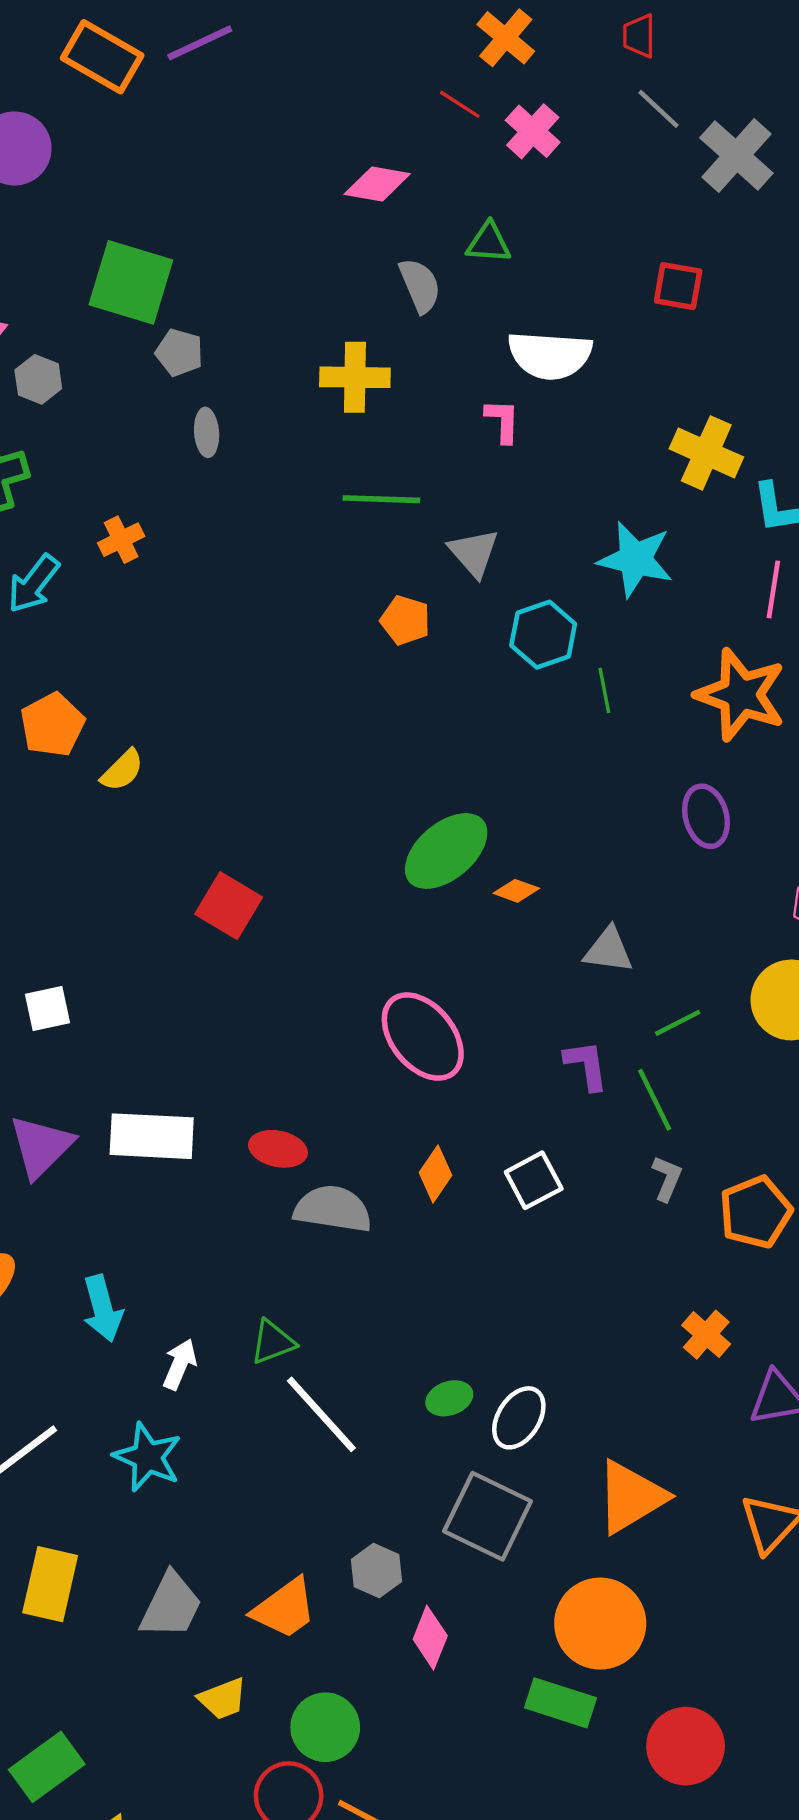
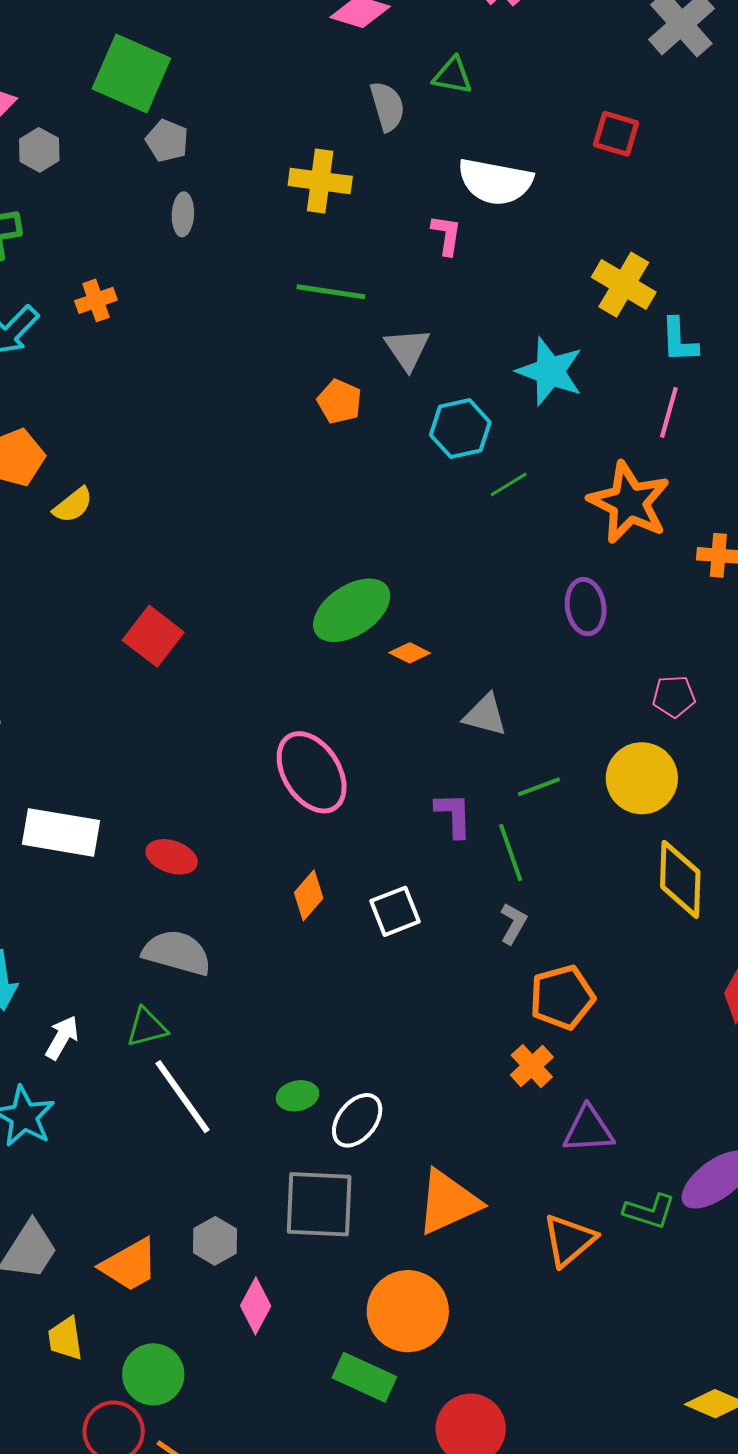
green line: (604, 690) -> (509, 484), turned 63
gray semicircle: (333, 1209) -> (177, 953), moved
orange pentagon: (756, 1212) -> (562, 997), moved
gray square: (488, 1516) -> (319, 1204), turned -30
yellow trapezoid: (223, 1699) -> (65, 1339), turned 96

